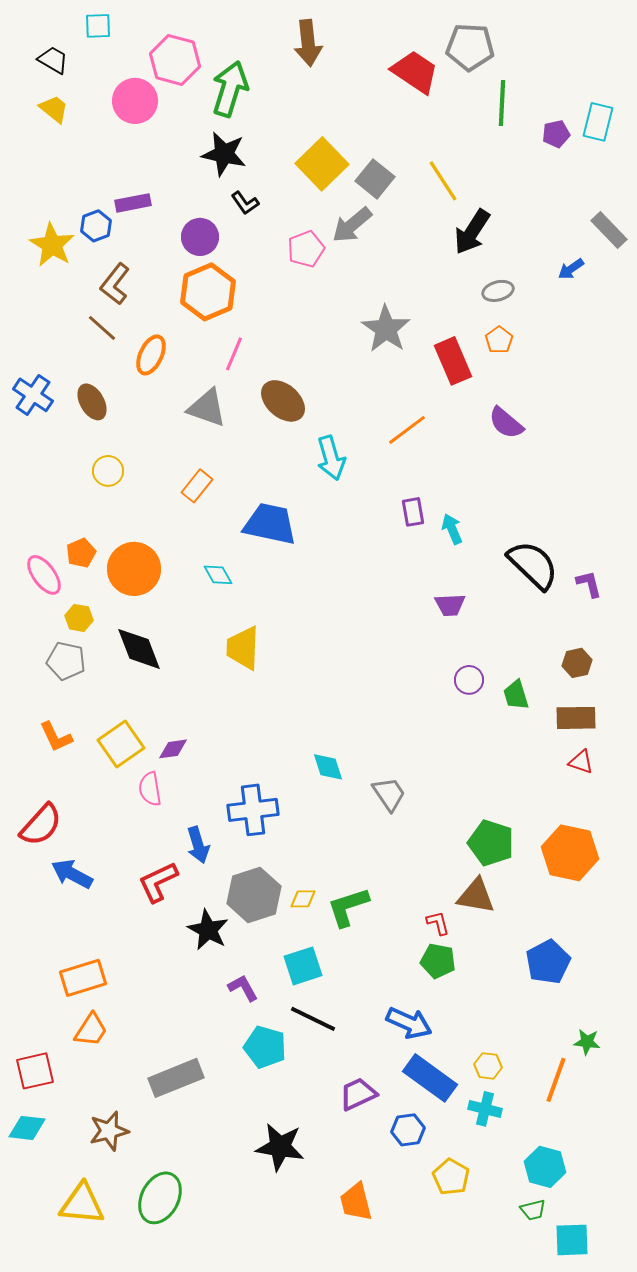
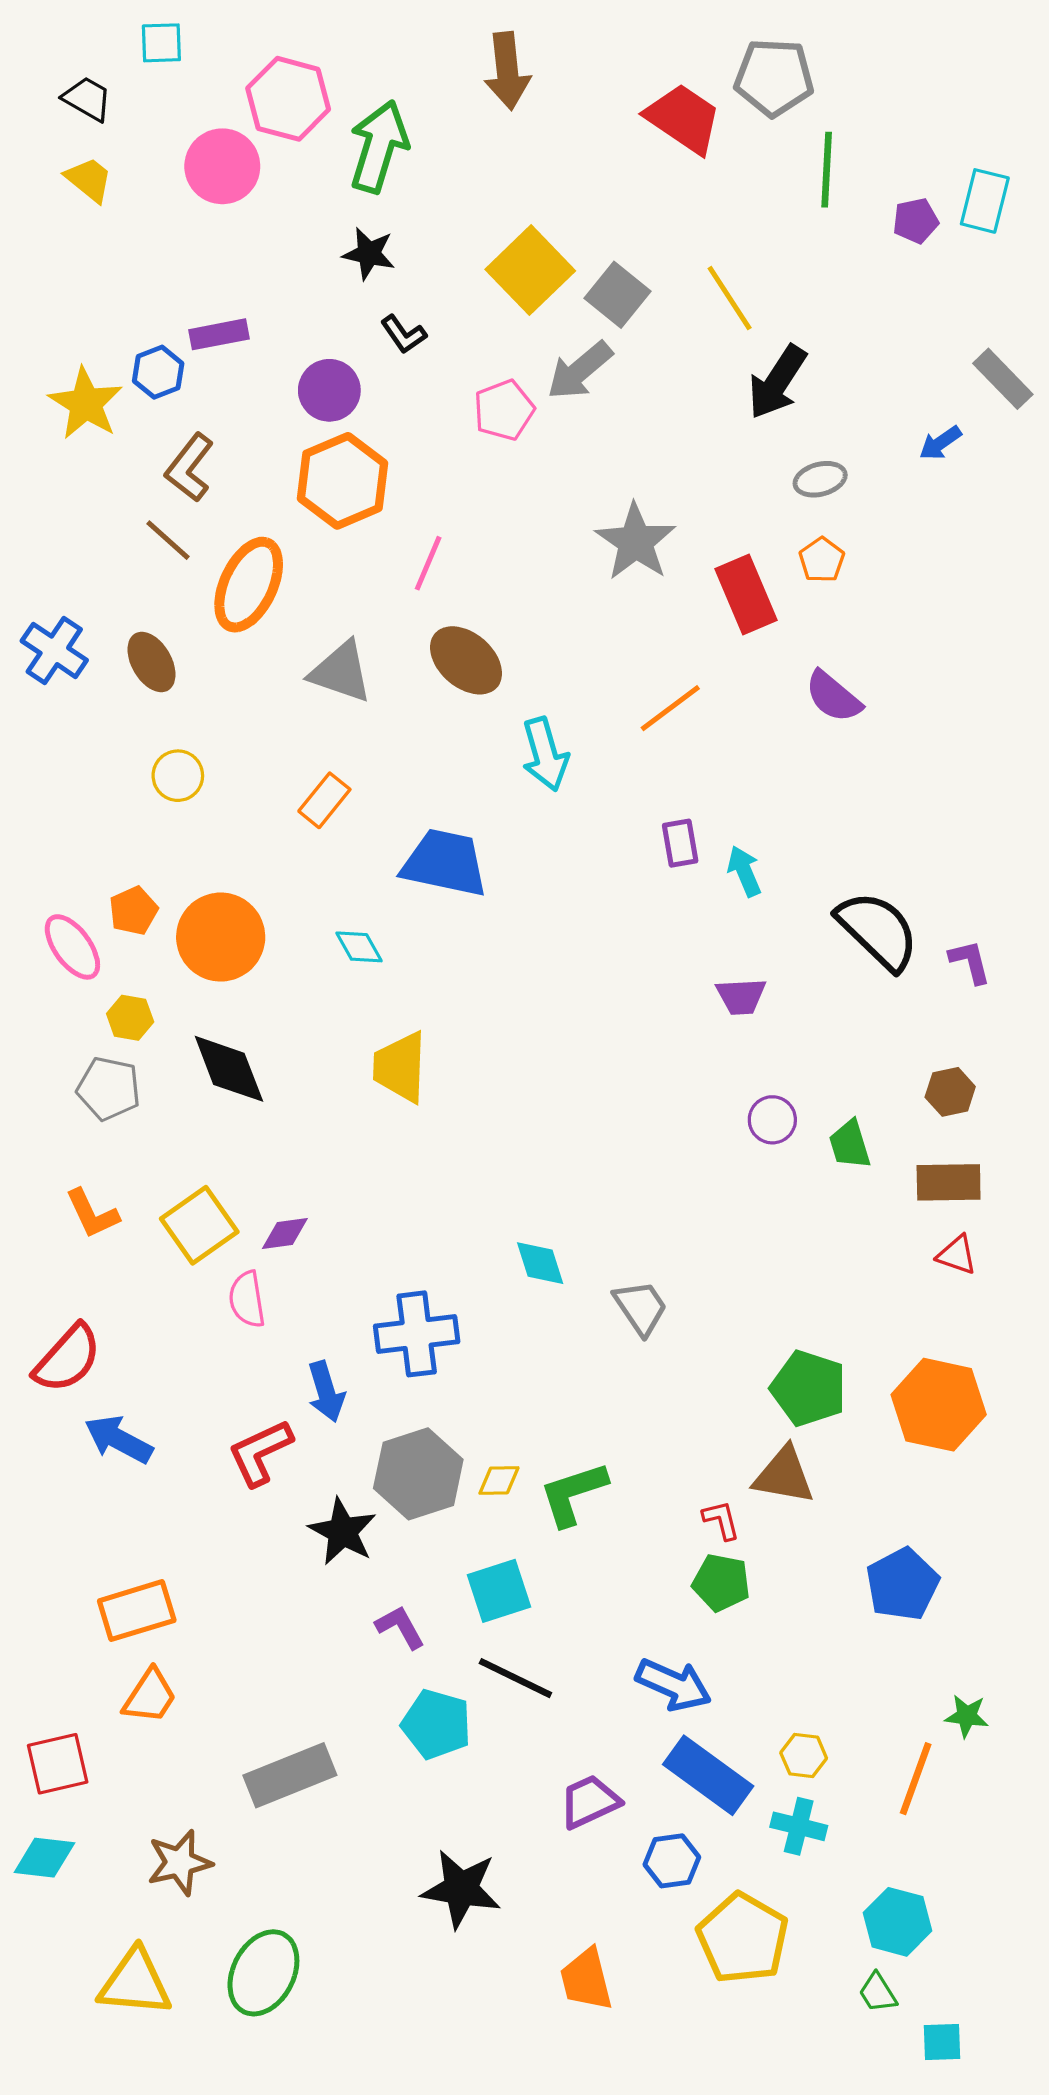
black star: (224, 154) -> (369, 254), size x0.7
pink line: (234, 354) -> (428, 563), moved
orange ellipse: (151, 355) -> (249, 585), size x1.4
yellow pentagon: (451, 1177) -> (743, 1938), size x1.5
green trapezoid: (533, 1210) -> (878, 1993), turned 72
cyan square: (572, 1240) -> (942, 2042), size x0.7

